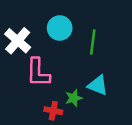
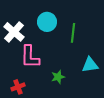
cyan triangle: (98, 85) -> (90, 65), moved, turned -30
red cross: (53, 111) -> (18, 87), moved, turned -32

